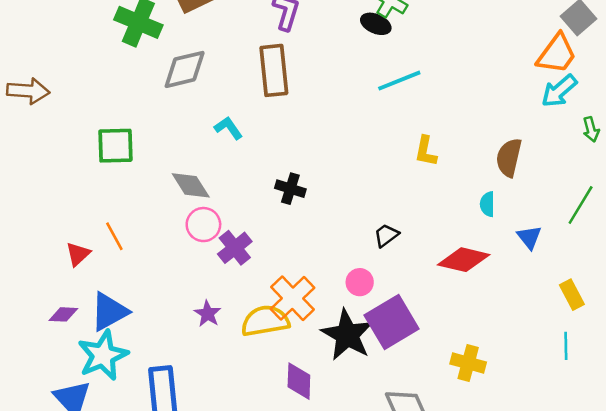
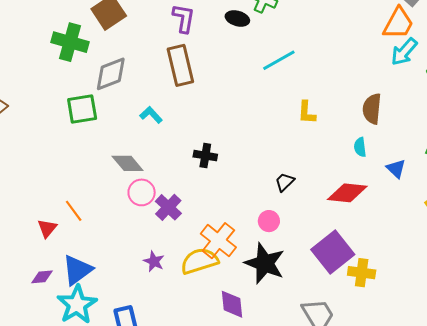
black ellipse: (376, 24) -> (237, 18), moved
green square: (115, 146) -> (82, 109), moved
purple square: (392, 322) -> (333, 252), moved

